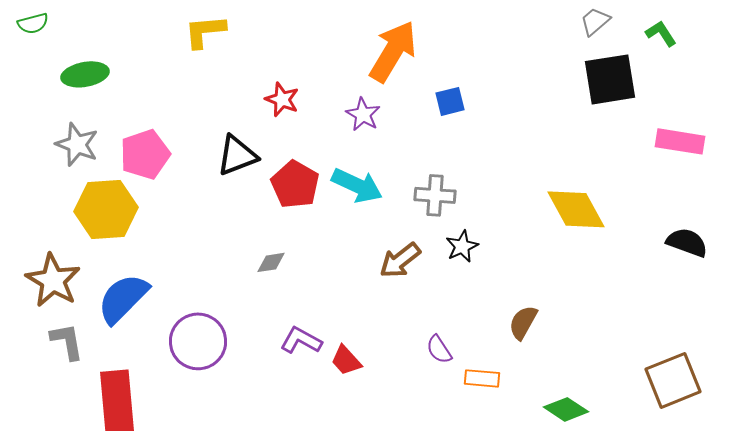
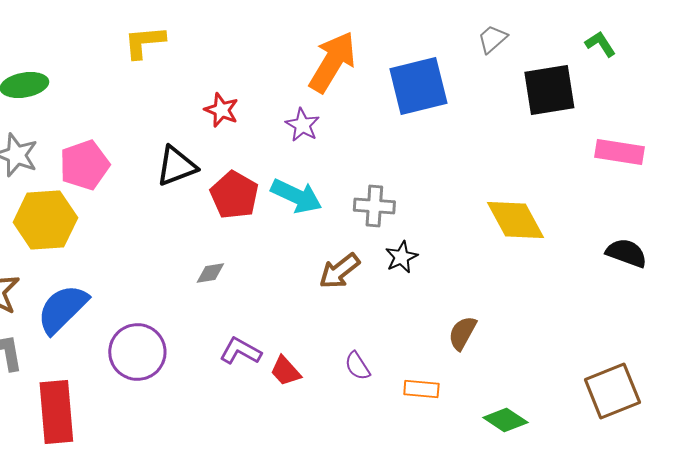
gray trapezoid: (595, 21) -> (492, 39), moved
blue square: (450, 101) -> (418, 86), moved, size x2.0
purple semicircle: (439, 349) -> (357, 366), moved

